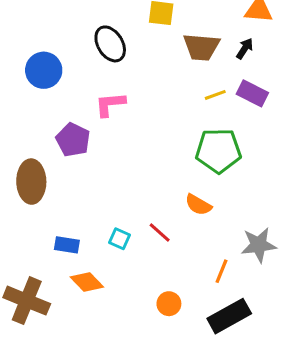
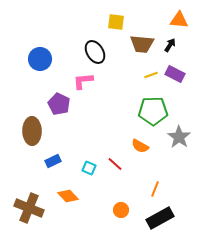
black ellipse: (110, 44) -> (95, 52), moved
blue rectangle: (67, 245) -> (53, 161), moved, turned -35
gray star: (259, 245) -> (179, 137), moved, turned -30

